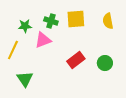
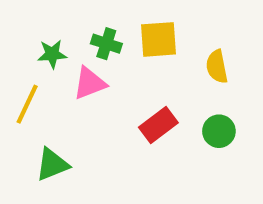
yellow semicircle: (108, 21) -> (217, 67), moved
green triangle: (25, 79) -> (52, 165), turned 42

